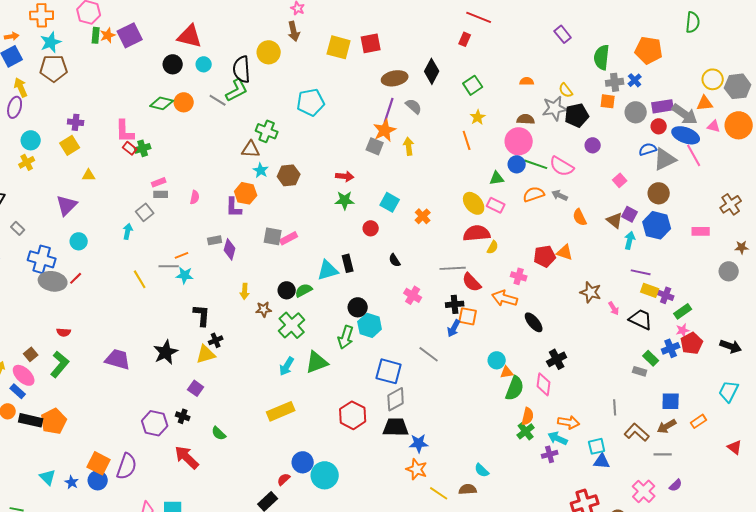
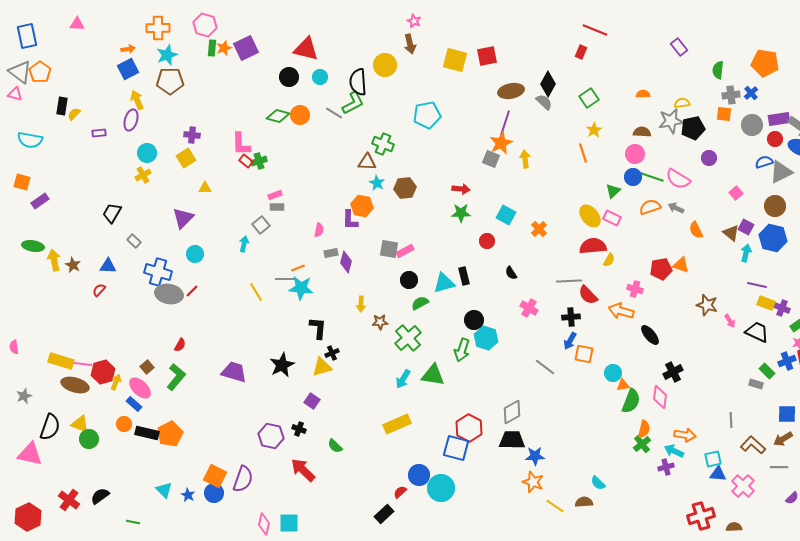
green semicircle: (602, 57) -> (718, 70), size x0.7
yellow semicircle: (566, 90) -> (682, 103), turned 119
gray semicircle: (414, 106) -> (544, 102), moved
pink circle: (519, 141) -> (635, 154), size x0.7
green triangle: (497, 178) -> (613, 191), turned -35
pink semicircle: (195, 197) -> (319, 230), moved
cyan star: (185, 275) -> (301, 288), size x1.4
black circle: (287, 290) -> (409, 280), moved
orange square: (468, 316) -> (584, 354), moved
red semicircle: (64, 332) -> (180, 345), turned -64
green triangle: (317, 362) -> (433, 375), turned 30
blue square: (389, 371) -> (456, 448), moved
pink cross: (644, 491) -> (743, 486), moved

